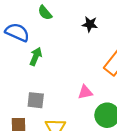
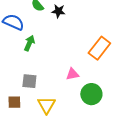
black star: (90, 24) -> (58, 11), moved

